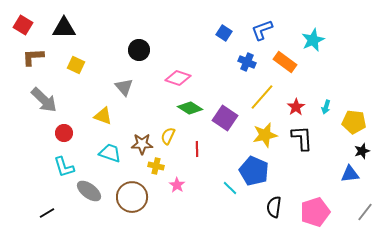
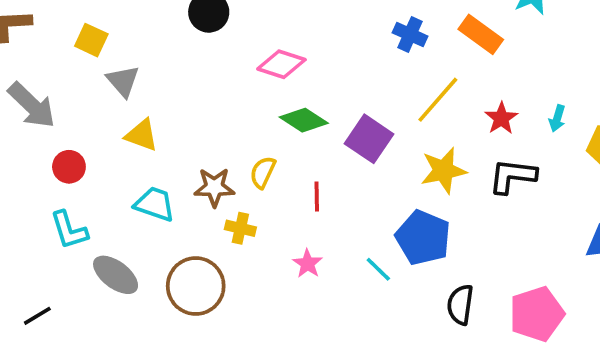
gray triangle: (124, 87) -> (123, 81), moved
black L-shape: (302, 138) -> (512, 176), turned -80
pink star: (177, 185) -> (307, 264), moved

